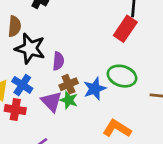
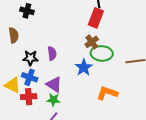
black star: (30, 49) -> (30, 58), moved, size x0.7
brown cross: (69, 84) -> (92, 42), moved
green star: (69, 100) -> (53, 100), moved

